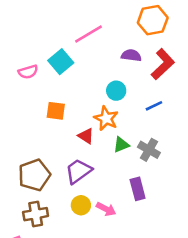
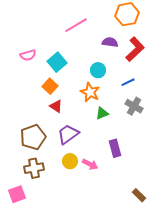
cyan square: (61, 62) -> (57, 62), moved
orange square: (56, 111) -> (50, 86), turned 35
red triangle: (86, 136) -> (56, 106), moved
gray cross: (149, 150) -> (134, 106), moved

